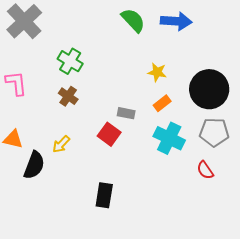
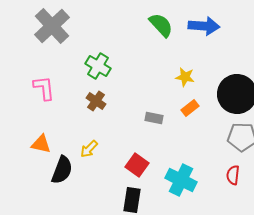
red square: (109, 134) -> (137, 165), moved
cyan cross: (169, 138) -> (181, 180), moved
red semicircle: (205, 170) -> (233, 175), turned 42

